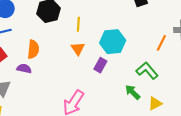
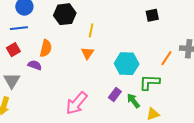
cyan hexagon: (113, 42) -> (127, 64), moved
purple rectangle: (100, 65) -> (115, 95), moved
green L-shape: (147, 71) -> (150, 82), turned -55

